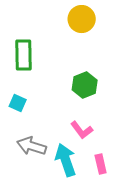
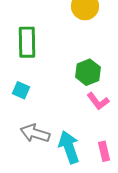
pink L-shape: (82, 130) -> (98, 101), moved

